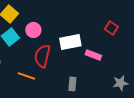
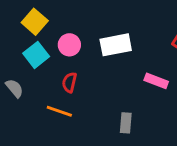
white rectangle: (70, 42) -> (116, 45), moved
red semicircle: (42, 56) -> (69, 82), moved, size x0.6

